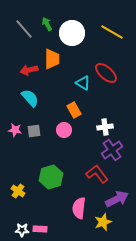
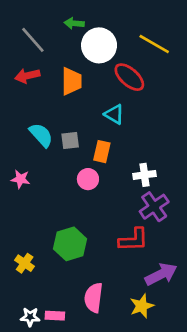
green arrow: (47, 24) -> (74, 23), moved, turned -56
red arrow: (29, 70) -> (27, 76), moved
red ellipse: (106, 73) -> (129, 77), moved
orange rectangle: (74, 110) -> (102, 152), turned 42
gray square: (34, 131) -> (70, 140), moved
red L-shape: (97, 174) -> (133, 240), turned 125
pink semicircle: (79, 208) -> (94, 298), moved

